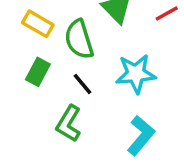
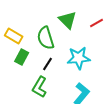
yellow rectangle: (38, 24) -> (14, 36), moved
black line: (82, 84) -> (48, 64), turned 72

